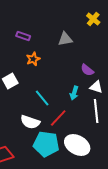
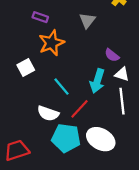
gray triangle: (65, 39) -> (87, 20), turned -42
orange star: (33, 59) -> (51, 43), size x1.6
cyan arrow: (74, 93) -> (97, 81), size x1.5

